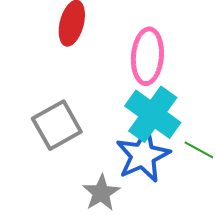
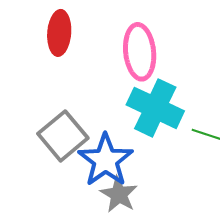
blue star: (143, 155) -> (106, 160), moved

